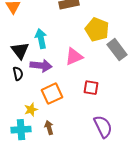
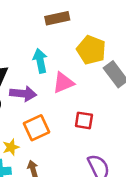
cyan arrow: (41, 39) -> (40, 61), moved

